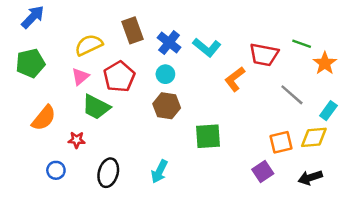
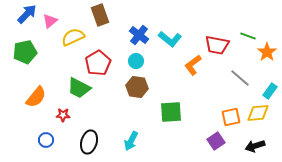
brown rectangle: (133, 30) -> (100, 15), moved
pink triangle: (80, 77) -> (50, 21), moved

